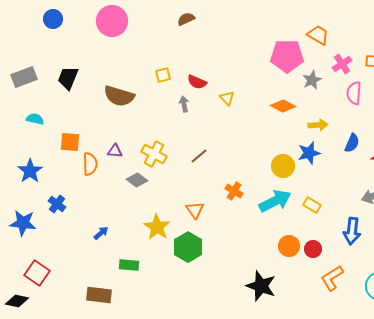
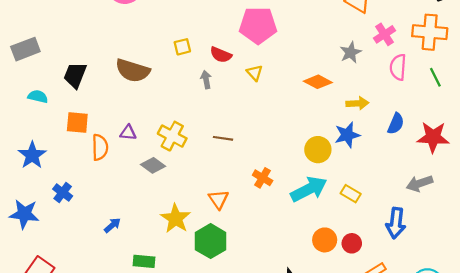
pink pentagon: (287, 56) -> (258, 25), moved
black trapezoid: (68, 78) -> (75, 75), moved
brown line: (199, 156) -> (223, 138), turned 48

